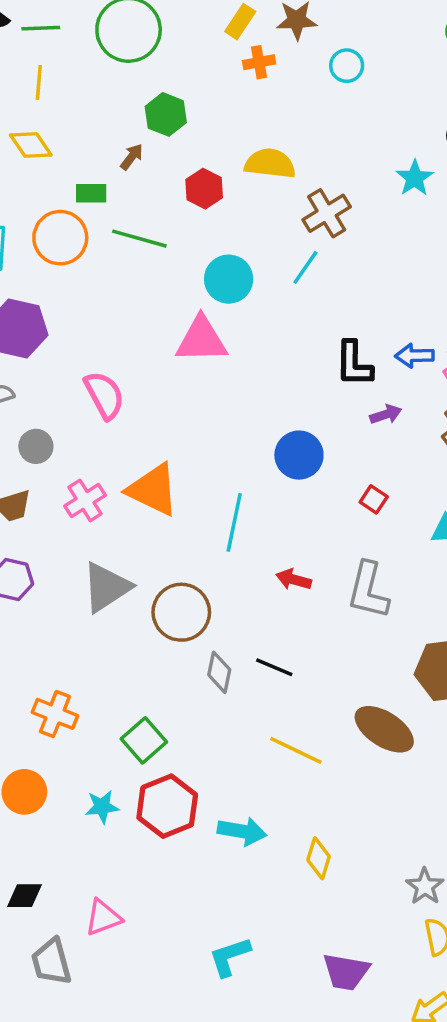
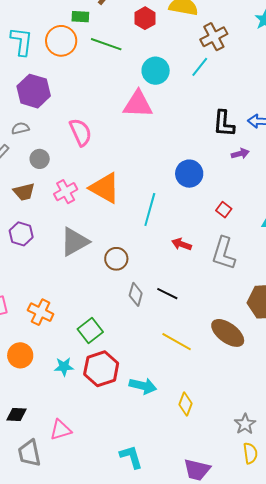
red square: (374, 499) -> (224, 210), moved
brown circle: (181, 612) -> (116, 259), size x0.7
cyan L-shape: (230, 957) -> (131, 457), turned 88

